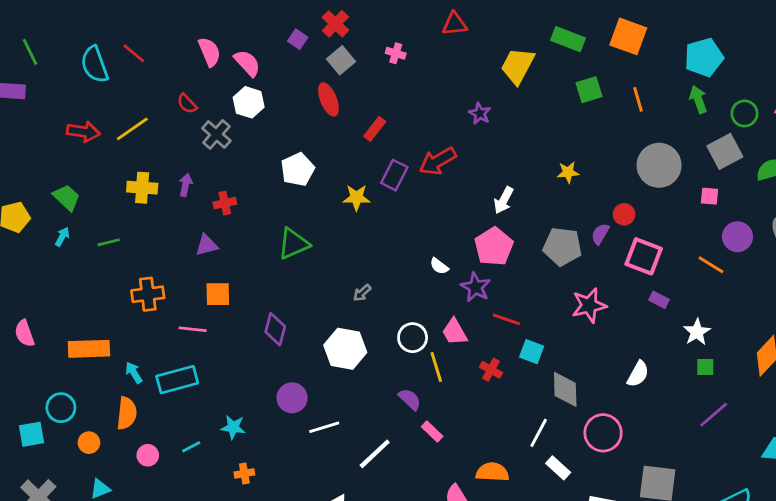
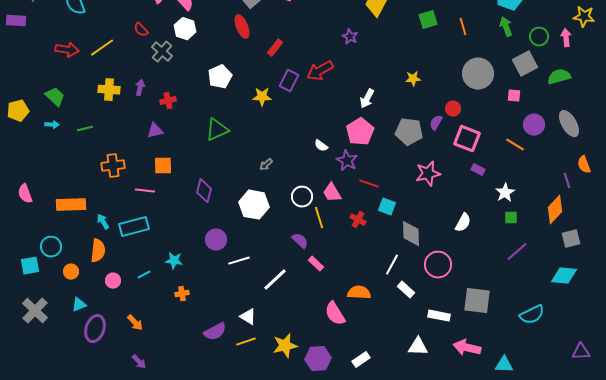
cyan arrow: (62, 237) -> (52, 125), turned 64

